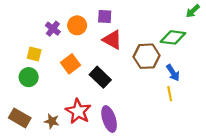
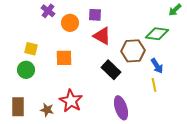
purple cross: (53, 29) -> (48, 11), moved
orange square: (70, 64) -> (64, 58), turned 36
black rectangle: (100, 77) -> (111, 70), moved
brown rectangle: (20, 118) -> (18, 107), turned 60
purple ellipse: (109, 119) -> (121, 108), moved

